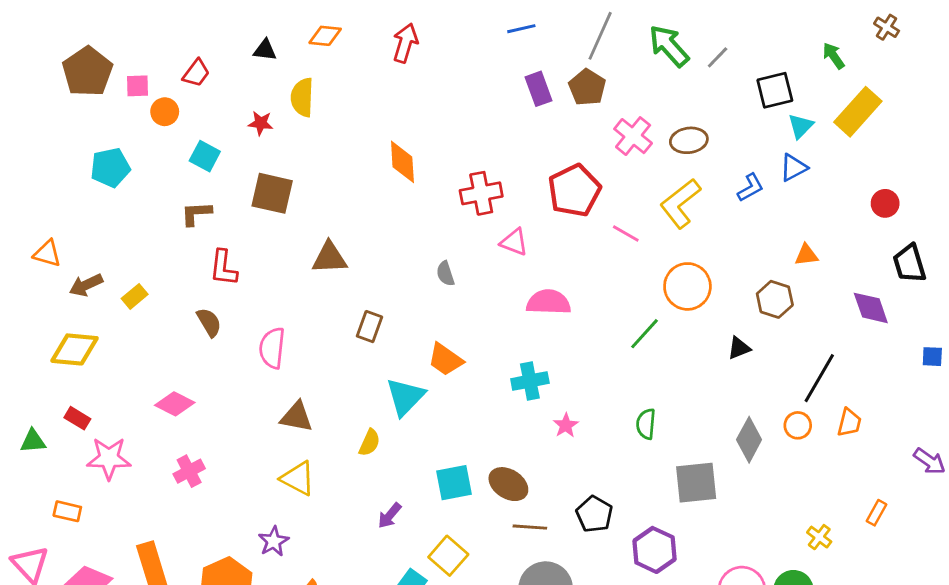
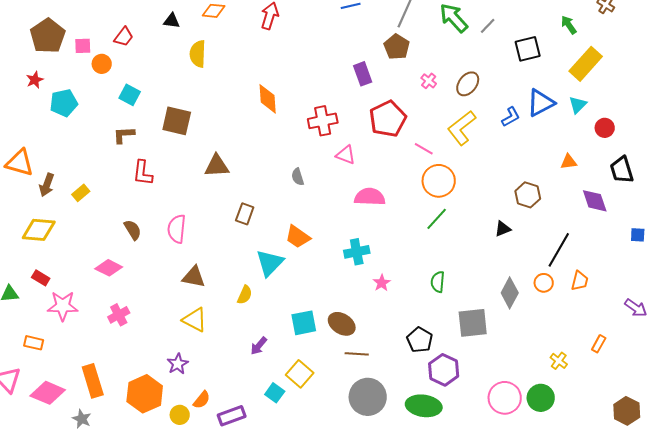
purple rectangle: (539, 89) -> (363, 74), moved
red star: (261, 123) -> (35, 80), moved, turned -30
cyan triangle: (801, 126) -> (578, 105), moved
pink cross: (633, 136) -> (429, 81), size x0.6
brown ellipse: (689, 140) -> (468, 84), turned -45
blue triangle: (793, 168) -> (541, 103), size x1.4
orange triangle: (47, 254) -> (20, 163), size x1.4
orange triangle: (806, 255) -> (569, 162), moved
brown arrow: (86, 285) -> (47, 185), turned -45
orange circle: (687, 286) -> (439, 181), moved
brown semicircle: (209, 322) -> (133, 230), moved
black pentagon: (594, 514) -> (420, 340), moved

